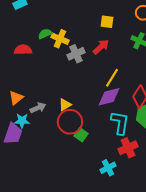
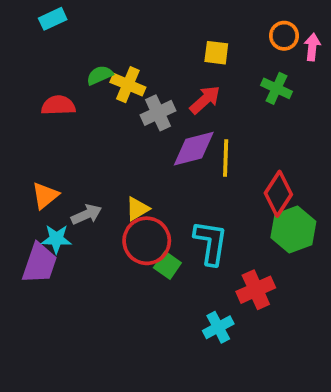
yellow line: (112, 78) -> (226, 158), turned -30
purple diamond: (109, 97) -> (194, 149), moved
cyan L-shape: (120, 123) -> (211, 243), moved

